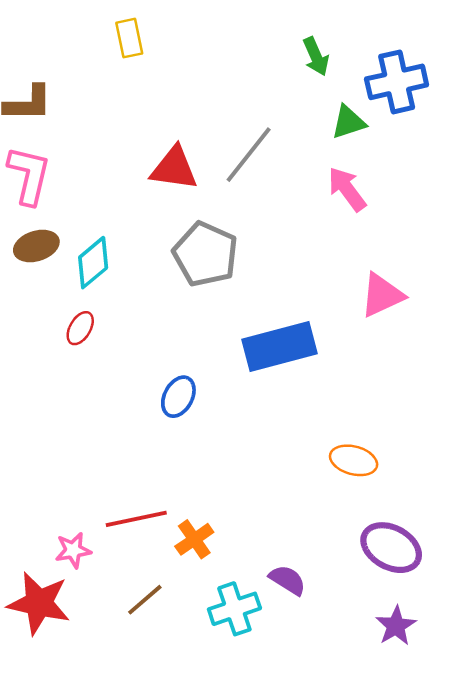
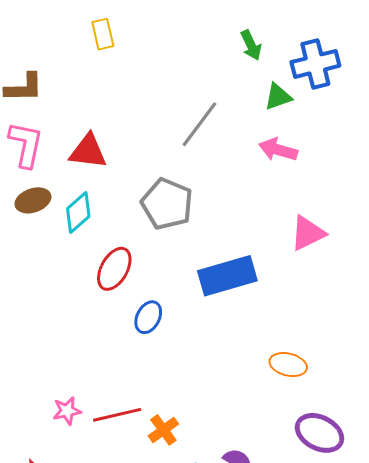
red triangle: (174, 168) -> (88, 151), moved
pink arrow: (347, 189) -> (278, 150), turned -36
red ellipse: (80, 328) -> (114, 269), moved, size x1.6
pink star: (73, 550) -> (67, 411), moved

